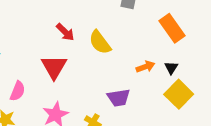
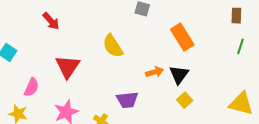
red arrow: (65, 32) -> (51, 21), moved
black triangle: (171, 68) -> (179, 75), size x1.5
yellow square: (179, 94) -> (185, 100), size x0.6

